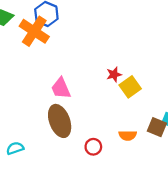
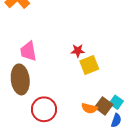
orange semicircle: (128, 135) -> (89, 108), moved
red circle: (93, 147) -> (44, 109), size x1.6

